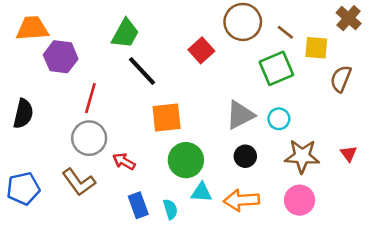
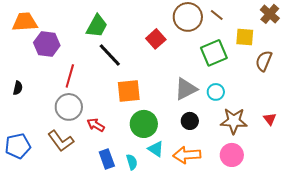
brown line: (285, 32) -> (217, 15), moved
black semicircle: (23, 114) -> (18, 88), size x0.6
cyan triangle: (201, 192) -> (156, 149), turned 30

